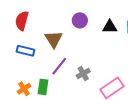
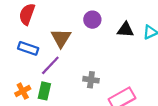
purple line: (59, 66) -> (50, 65), moved
gray cross: (83, 73) -> (91, 80), turned 32

